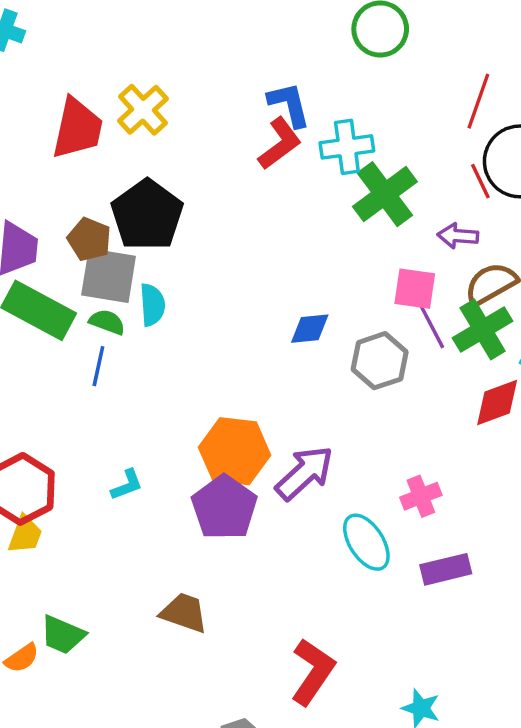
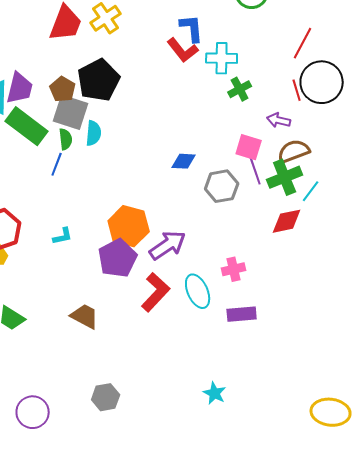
red L-shape: (280, 143) -> (183, 50), turned 80
green cross: (385, 194) -> (240, 89), size x0.6
green semicircle: (107, 322) -> (66, 139), turned 55
red L-shape: (313, 672) -> (156, 292), moved

